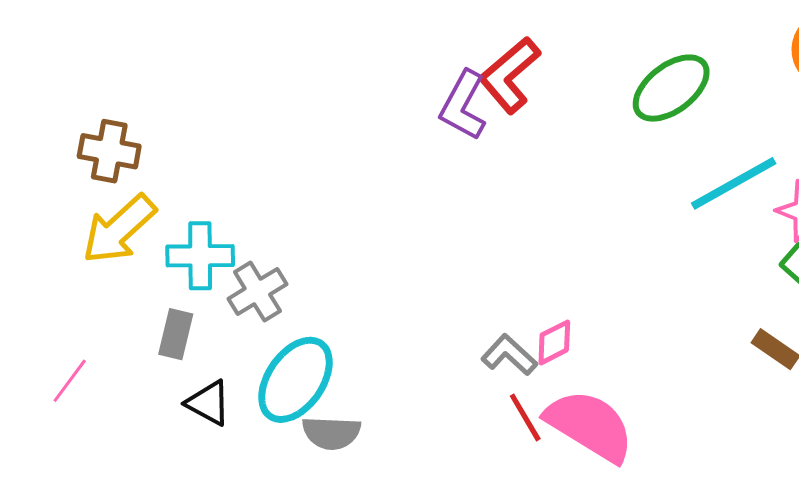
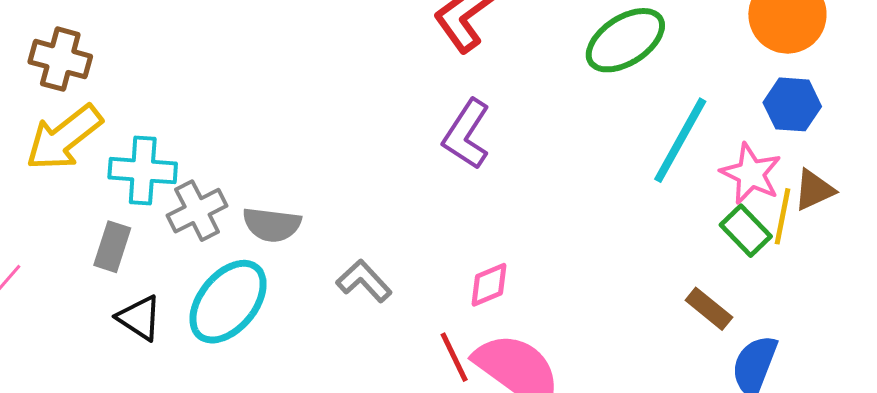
purple L-shape: (463, 105) -> (467, 134), moved
cyan line: (734, 183) -> (680, 140), turned -36
gray L-shape: (509, 355) -> (364, 281), moved
gray semicircle: (331, 433) -> (272, 225), moved

